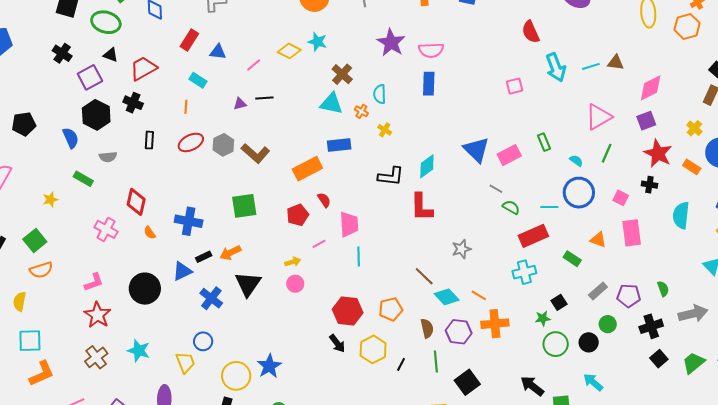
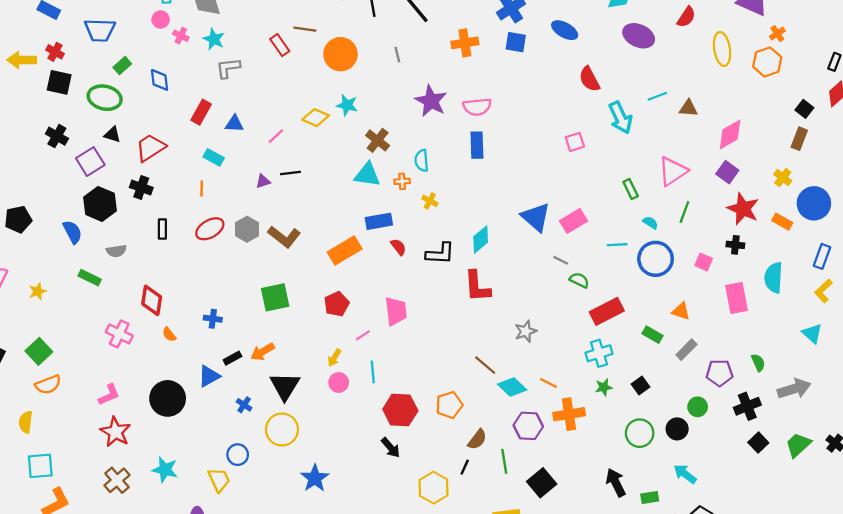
cyan line: (591, 66) -> (657, 96), moved
orange cross: (361, 111) -> (402, 181), turned -32
purple square: (646, 121) -> (727, 172), turned -30
green rectangle: (544, 142) -> (631, 189), moved
yellow star: (50, 199) -> (38, 291), moved
red semicircle: (324, 200) -> (398, 247), moved
cyan line: (549, 207) -> (617, 245), moved
blue cross: (189, 221) -> (213, 319), size x0.6
pink rectangle: (632, 233) -> (737, 298), moved
cyan line: (359, 256) -> (373, 372), moved
yellow arrow: (293, 262) -> (334, 358), turned 140
gray rectangle: (598, 291) -> (686, 350), moved
blue cross: (211, 298) -> (244, 405), size x0.6
green star: (543, 318) -> (604, 387), moved
brown semicircle: (427, 328) -> (477, 439), moved, turned 54
yellow hexagon: (373, 349) -> (434, 488), moved
yellow circle: (236, 376) -> (282, 429), moved
black arrow: (532, 386) -> (616, 482), turned 30

